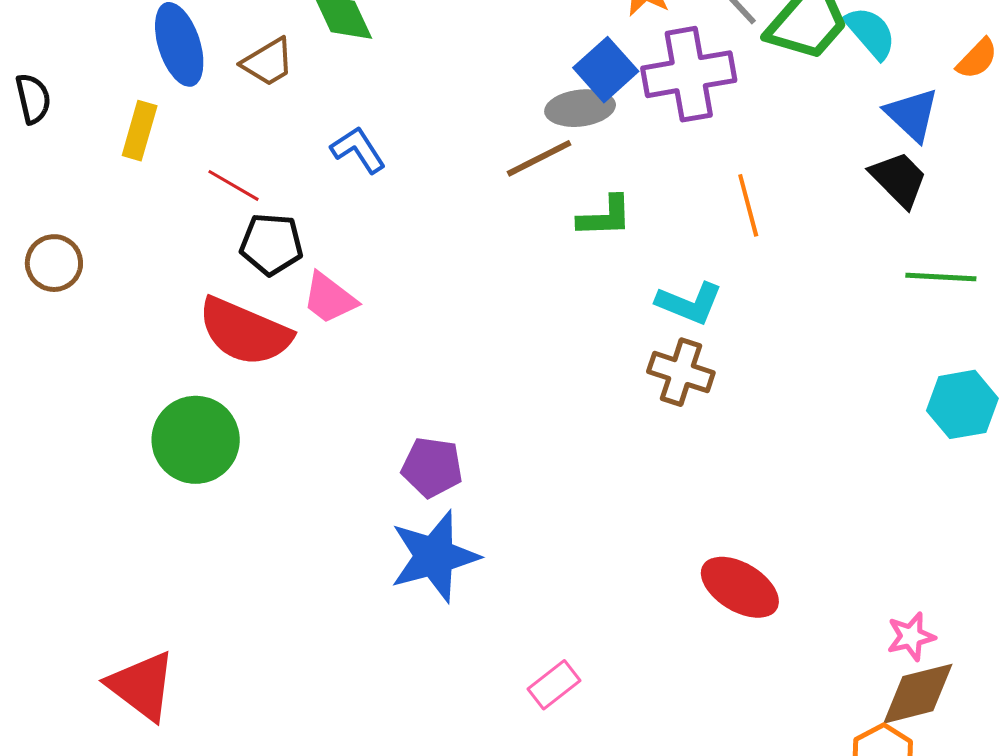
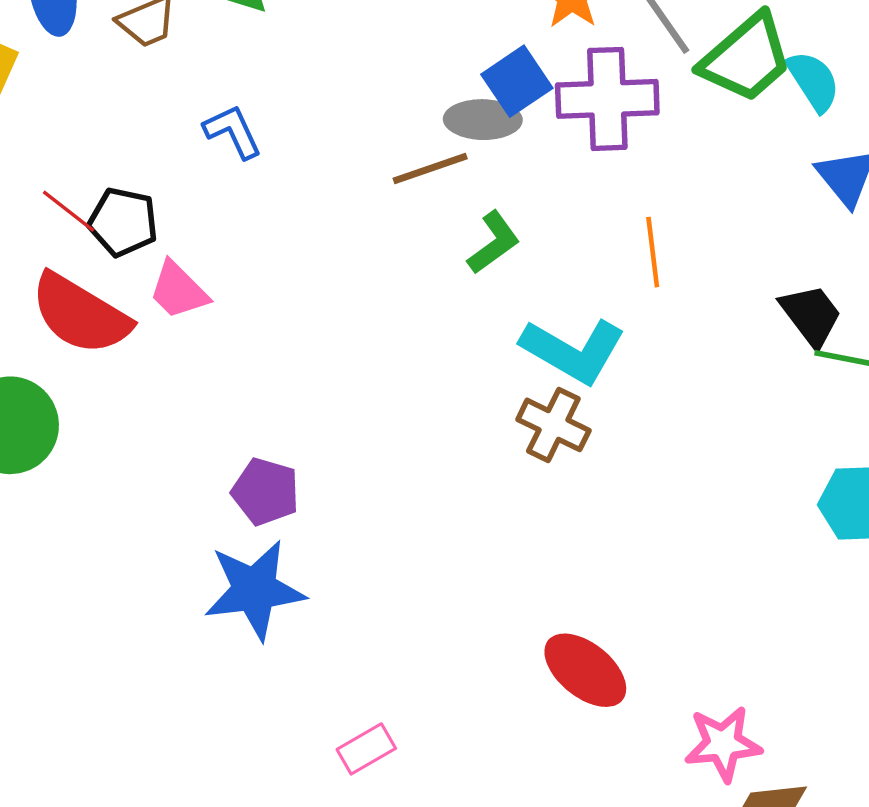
black trapezoid: (899, 179) -> (811, 315), moved
red line: (233, 185) -> (69, 211), moved
green L-shape: (605, 217) -> (494, 243), turned -42
cyan L-shape: (689, 303) -> (573, 351), size x1.4
pink star: (911, 637) -> (723, 744), moved, size x1.4

